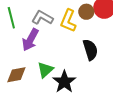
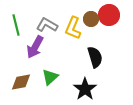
black star: (64, 82) -> (85, 89), moved

